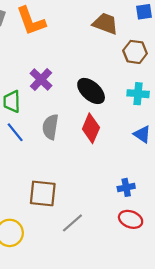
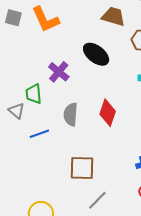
black ellipse: (91, 91) -> (96, 54), moved
blue line: (15, 132) -> (39, 134), moved, turned -66
brown square: (43, 193) -> (82, 168), moved

